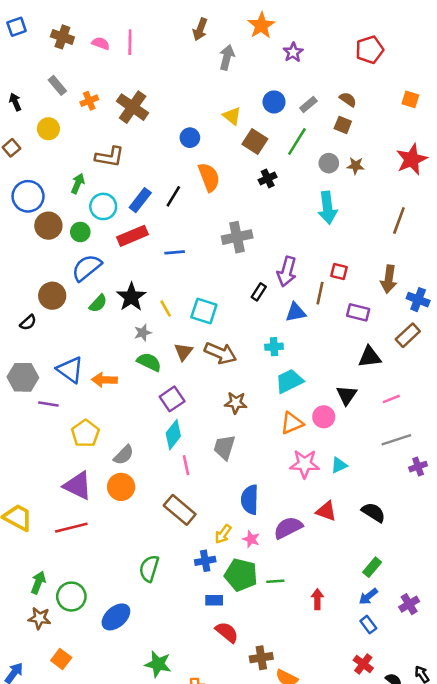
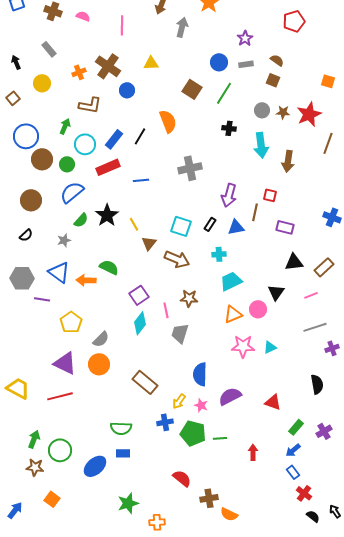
pink line: (130, 42) -> (122, 25), moved
purple star: (293, 52) -> (245, 38), moved
orange square: (410, 99) -> (328, 81), moved
orange cross: (89, 101) -> (79, 72), moved
gray rectangle: (308, 105) -> (246, 64), turned 32
yellow triangle: (232, 116) -> (151, 63), moved, turned -42
blue circle: (190, 138) -> (127, 90), moved
brown square: (255, 141) -> (192, 89), moved
green line: (297, 141) -> (224, 93), moved
red star: (412, 159) -> (309, 114), moved
black cross: (268, 178) -> (229, 128), moved, turned 32
brown line: (399, 221) -> (328, 143), moved
brown arrow: (389, 279) -> (288, 161), moved
black rectangle: (259, 292) -> (210, 224), moved
brown circle: (52, 296) -> (31, 200), moved
cyan square: (204, 311) -> (181, 226), moved
gray star: (143, 333) -> (64, 240), moved
brown rectangle: (408, 335) -> (324, 267), moved
brown triangle: (184, 352) -> (149, 243), moved
green semicircle: (149, 362) -> (109, 267), moved
pink line: (186, 465) -> (166, 310), moved
red triangle: (326, 511) -> (273, 402), moved
black semicircle: (373, 512) -> (317, 384), moved, turned 48
green semicircle: (149, 568) -> (121, 428), turned -105
blue rectangle: (214, 600) -> (123, 453), moved
purple cross: (409, 604) -> (324, 431), moved
green star: (158, 664) -> (128, 503), turned -30
red cross: (363, 664) -> (304, 493), moved

